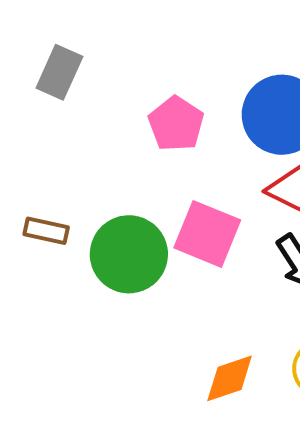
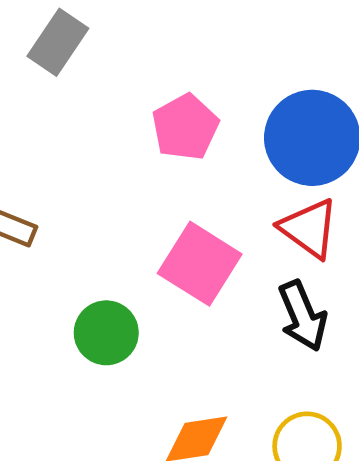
green circle: (129, 254) -> (106, 333), moved, size x0.7

